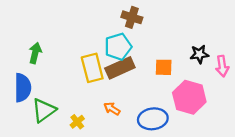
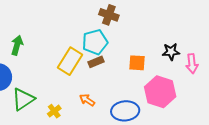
yellow rectangle: (92, 68) -> (70, 61), turned 44
brown rectangle: (120, 68) -> (96, 62), size x0.6

